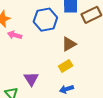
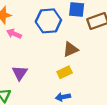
purple triangle: (31, 79) -> (20, 73), moved

